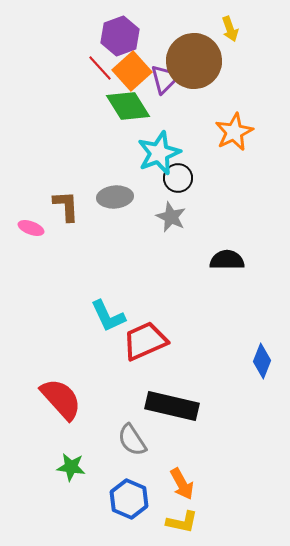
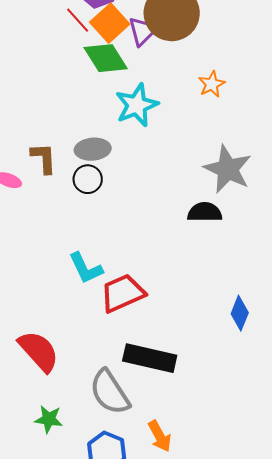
orange star: (234, 132) -> (212, 84), size x0.7
black circle: (178, 178) -> (88, 179), moved
gray star: (171, 217) -> (228, 169), moved, size x1.6
gray semicircle: (132, 440) -> (110, 392), size x1.4

